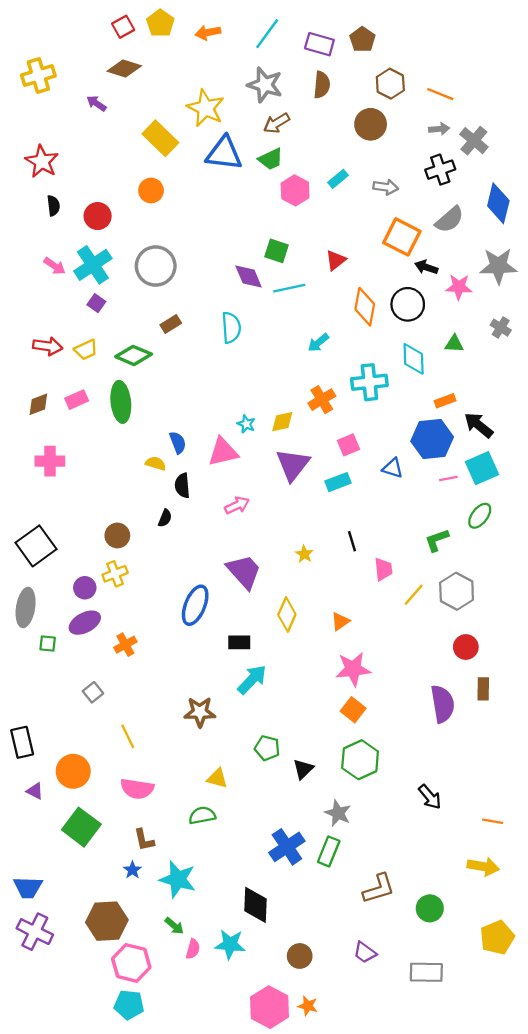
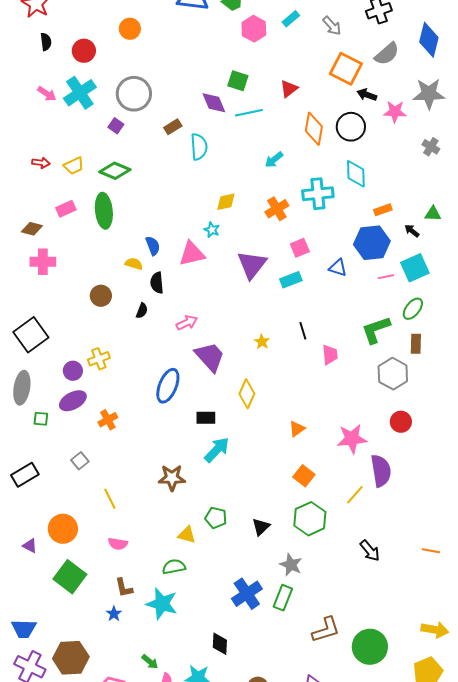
gray arrow: (386, 187) -> (332, 26), turned 40
purple square: (96, 303) -> (116, 126), moved
brown rectangle: (171, 324) -> (173, 127), moved
green triangle: (454, 344) -> (433, 214), moved
red arrow: (48, 346) -> (41, 163), size x0.7
brown diamond: (38, 404) -> (32, 229), moved, turned 35
yellow diamond: (282, 422) -> (226, 202), moved
black arrow: (479, 425) -> (412, 231), size x0.6
pink arrow: (237, 505) -> (187, 323), moved
brown circle: (117, 535) -> (101, 296), moved
green L-shape: (437, 540) -> (376, 330), size x1.4
yellow line: (414, 595) -> (355, 495), moved
orange triangle: (340, 621) -> (297, 429), moved
pink star: (353, 669) -> (352, 439), moved
brown rectangle: (483, 689) -> (416, 344), moved
black rectangle: (22, 742) -> (25, 475), moved, turned 72
green pentagon: (267, 748) -> (216, 518), moved
pink semicircle: (137, 789) -> (118, 544), size x0.7
orange line: (493, 821) -> (431, 551), moved
yellow arrow: (483, 867) -> (435, 630), moved
cyan star: (178, 879) -> (162, 604), moved
black diamond: (256, 905) -> (220, 644), size x0.7
green circle: (430, 908) -> (370, 647), size x1.5
brown hexagon: (107, 921) -> (71, 658), moved

